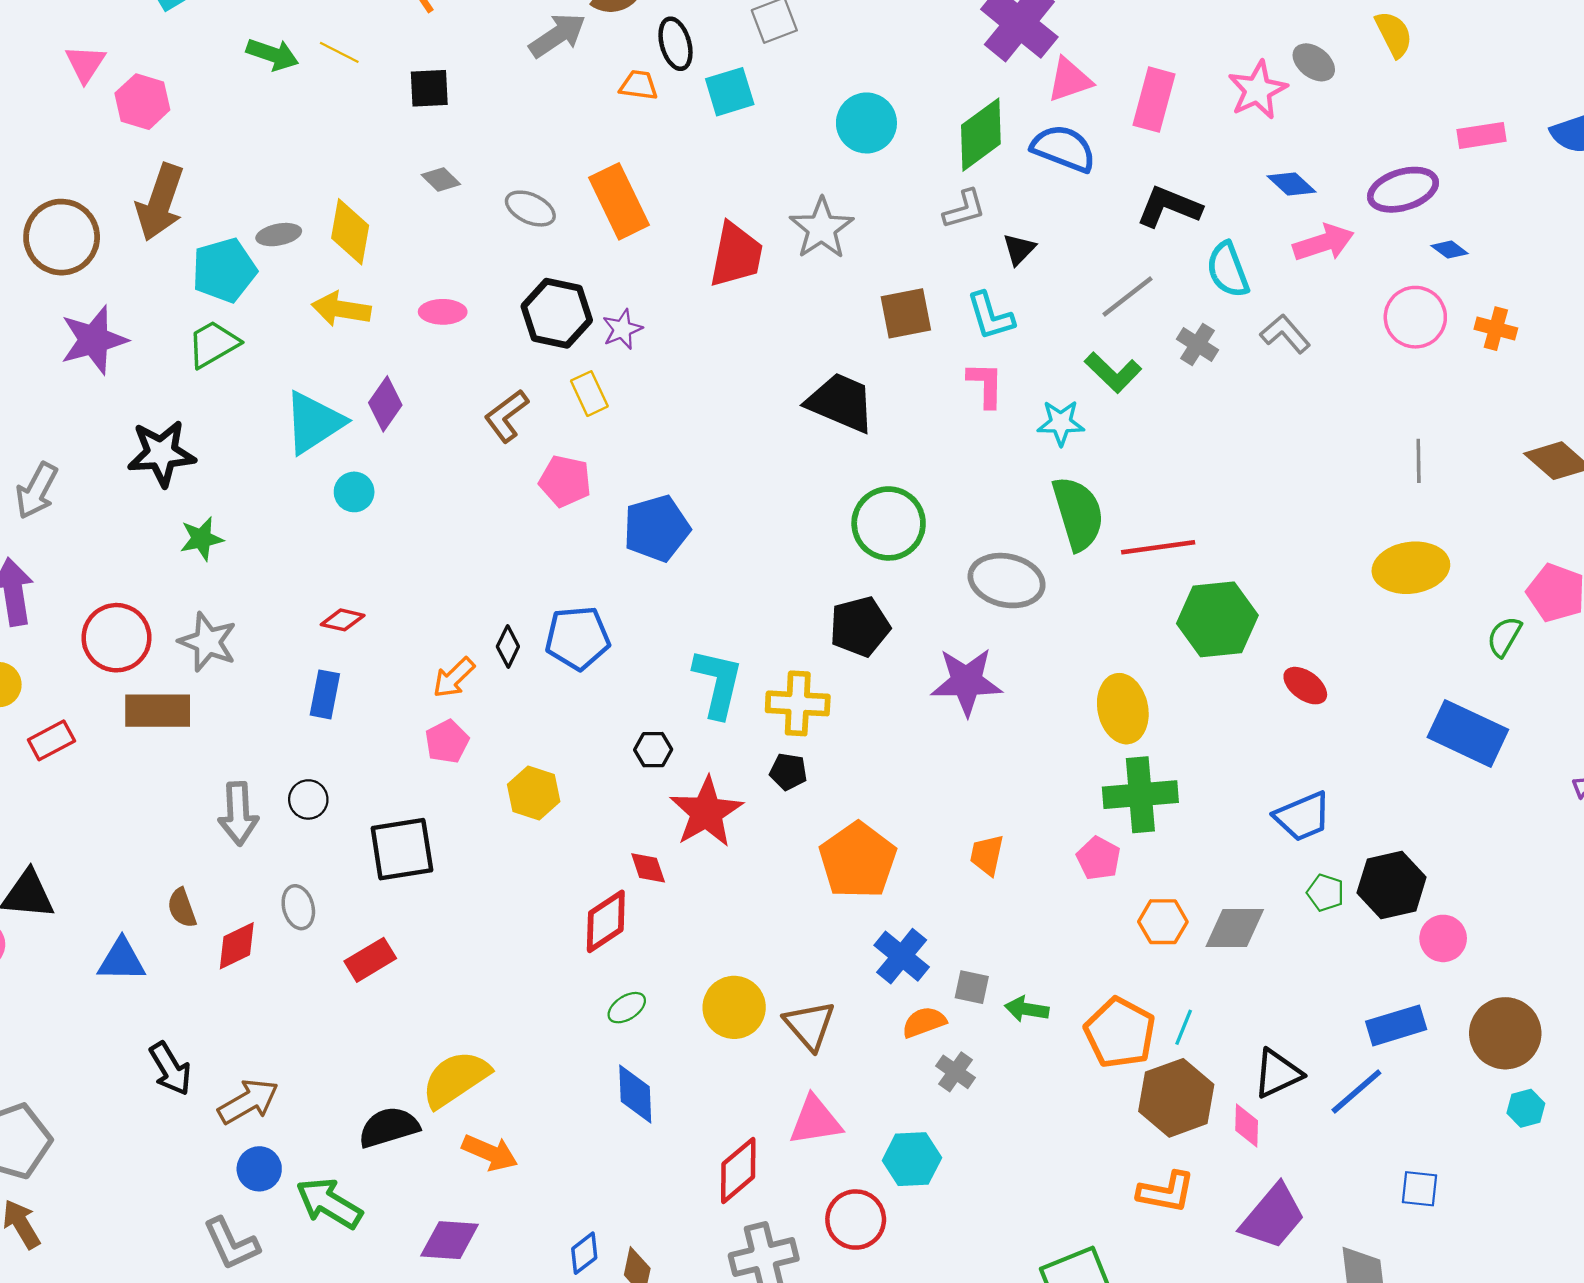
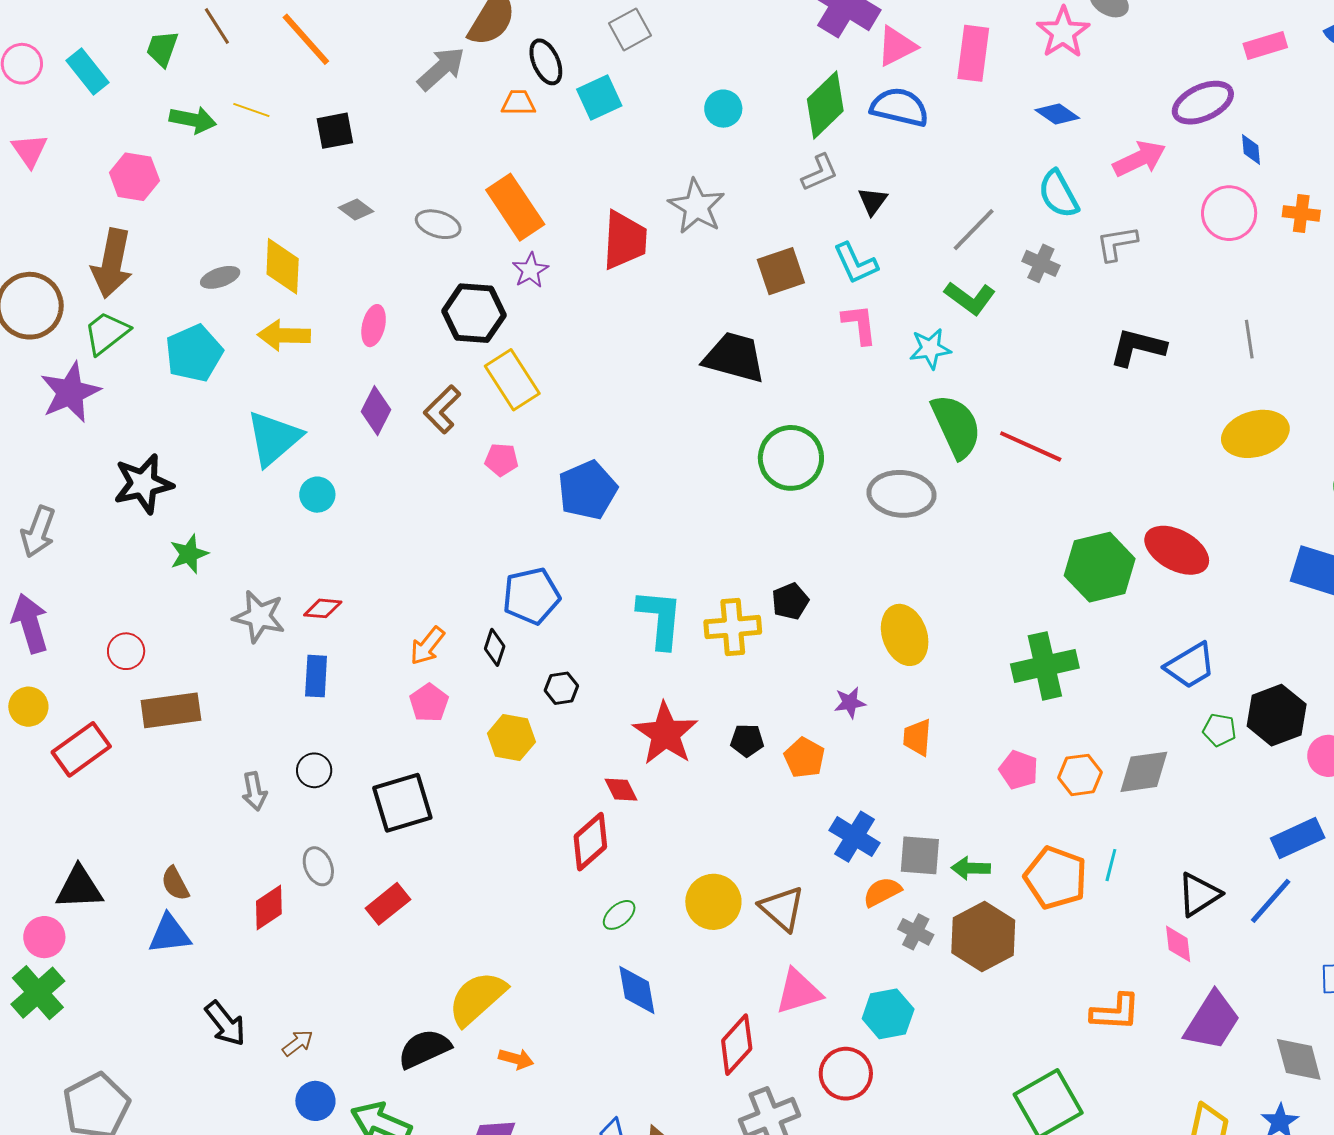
pink hexagon: (142, 102) -> (134, 177), moved
cyan circle: (866, 123) -> (723, 109), size x0.7
blue diamond: (1292, 184) -> (1057, 114), moved
black L-shape: (1169, 207) -> (1138, 347), moved
blue diamond: (1450, 250) -> (1251, 150), turned 56
cyan pentagon: (224, 270) -> (194, 353), moved
pink ellipse: (443, 312) -> (374, 326), turned -69
purple star: (622, 329) -> (530, 270), moved
gray L-shape: (1285, 334) -> (1117, 243), turned -51
green trapezoid: (213, 344) -> (106, 333), moved
yellow rectangle: (589, 394) -> (512, 380), size x1.5
purple diamond: (385, 404) -> (376, 411), moved
pink pentagon: (565, 481) -> (501, 460), size x0.7
red line: (1158, 547) -> (1031, 446), turned 40
green hexagon: (1217, 619) -> (1100, 567), moved
black pentagon: (860, 627) -> (790, 601), moved, size x0.7
red circle: (116, 638) -> (126, 651), size x0.6
gray star: (208, 642) -> (259, 617), moved
black diamond: (508, 647) -> (495, 647), moved
purple star: (967, 682) -> (850, 703), moved, size x0.5
red ellipse: (1305, 686) -> (1177, 550), size x1.6
yellow ellipse: (1123, 709) -> (905, 635), moved
red rectangle: (51, 740) -> (81, 749), size x1.4
black hexagon: (653, 750) -> (561, 688), moved
black pentagon: (788, 772) -> (747, 740), moved
gray arrow: (238, 814) -> (254, 791), size x0.7
pink pentagon: (1099, 858) -> (1019, 770), moved
orange pentagon: (858, 860) -> (804, 758), size x0.6
brown semicircle: (182, 908) -> (175, 884), moved
gray square: (972, 987) -> (920, 855), size x1.4
brown hexagon: (1176, 1098) -> (983, 937), moved
brown arrow: (248, 1101) -> (298, 1043), size x0.6
orange arrow: (490, 1153) -> (516, 1059), size x0.7

